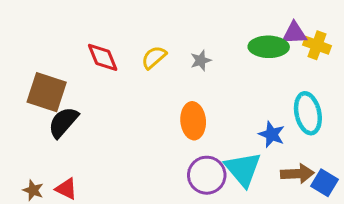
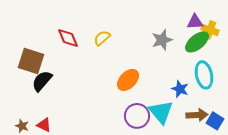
green ellipse: (269, 47) -> (197, 42), moved, turned -40
gray star: (201, 60) -> (162, 40), moved, size x1.5
orange ellipse: (193, 121) -> (128, 80), turned 50

